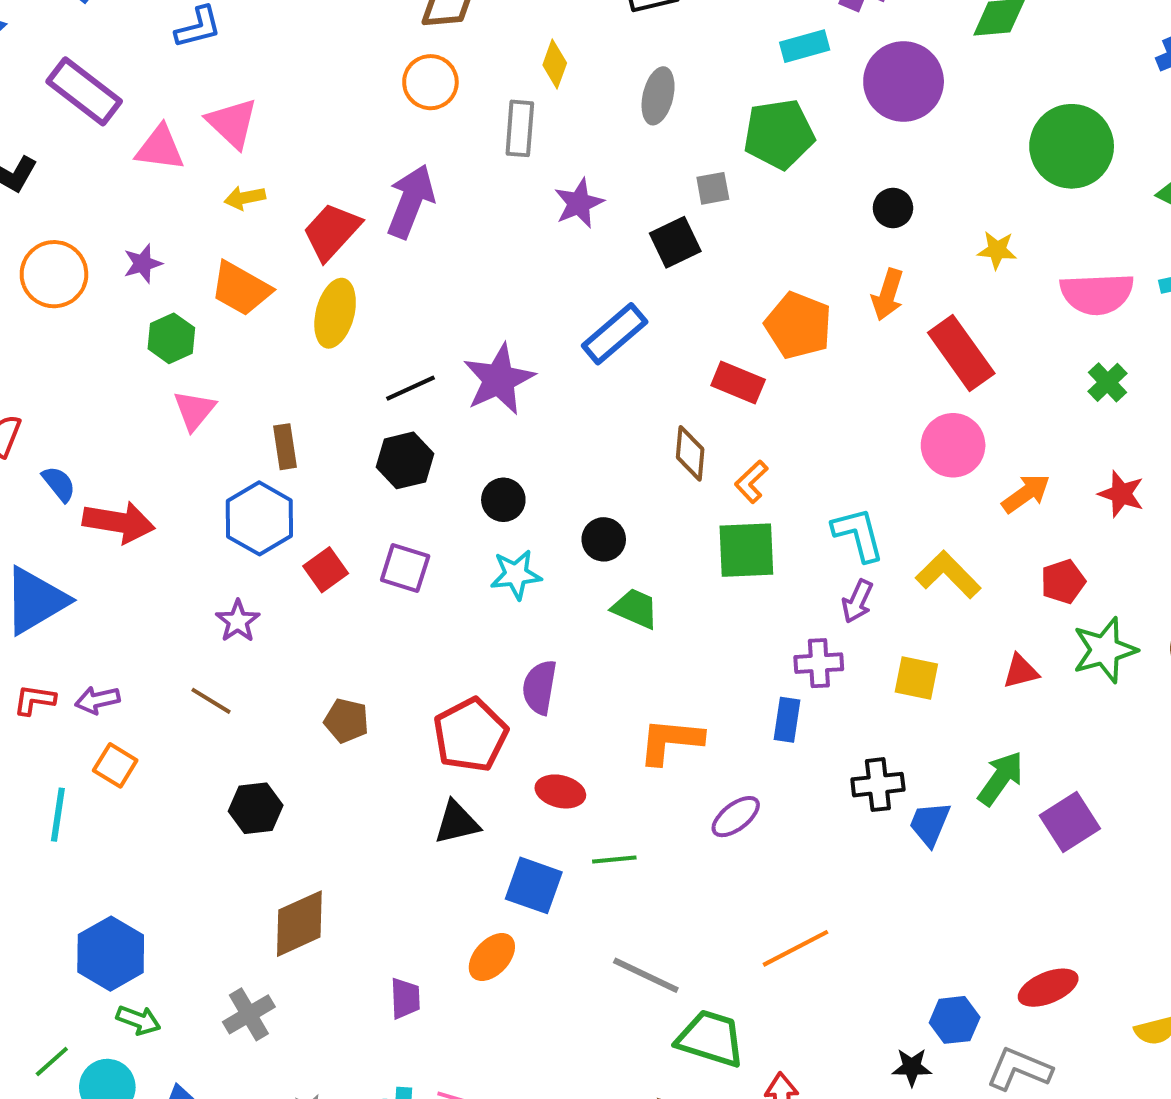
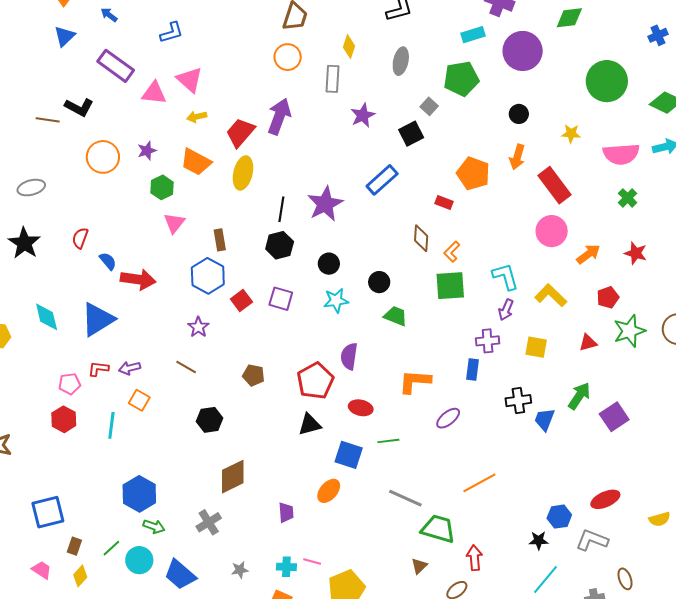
gray square: (713, 188) -> (429, 106), turned -36
red rectangle: (738, 382) -> (444, 202), size x0.7
black line: (410, 388) -> (281, 209), turned -55

